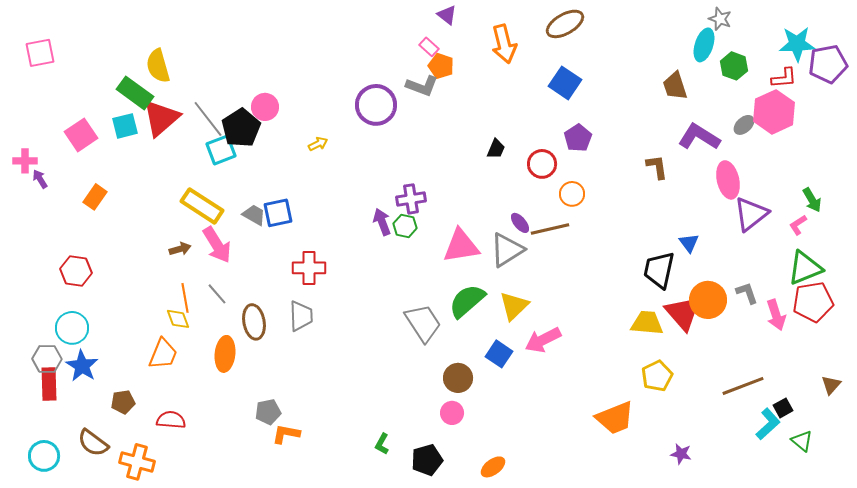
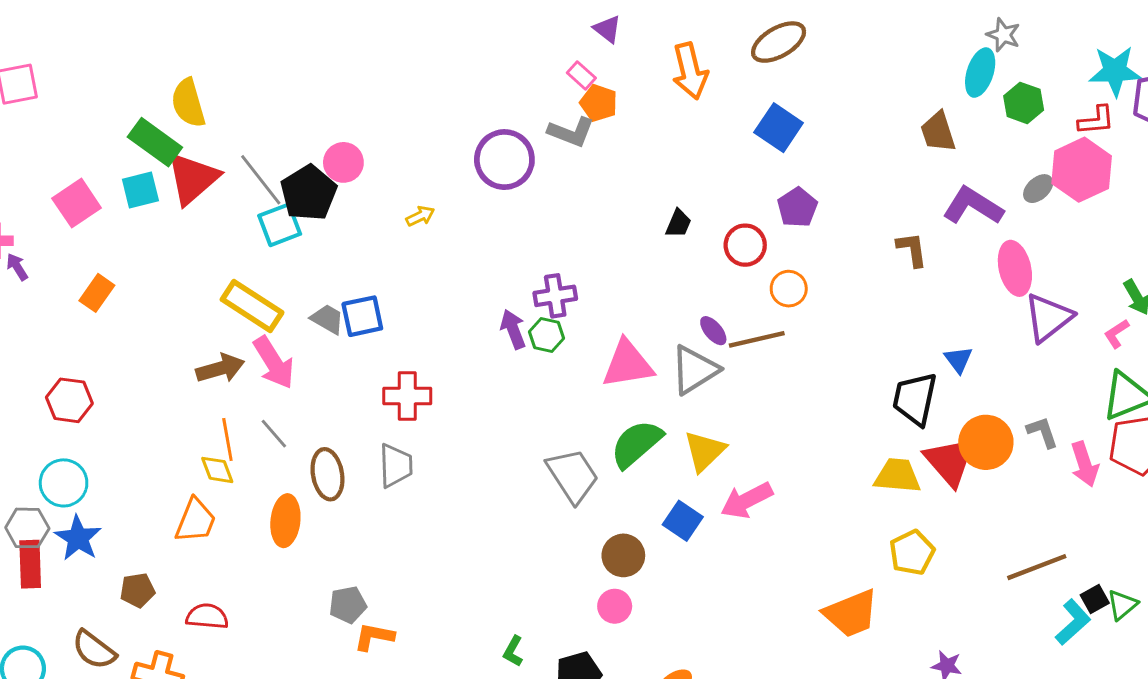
brown arrow: (180, 249) -> (220, 368), size x1.5
green triangle: (802, 441) -> (1122, 605), moved, turned 40

